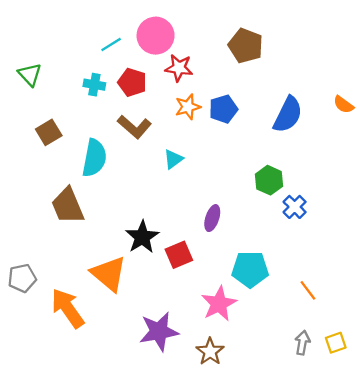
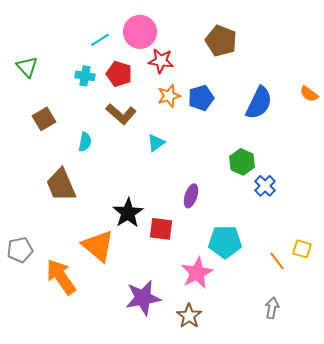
cyan semicircle: (94, 158) -> (85, 142), size x0.6
red square: (179, 255) -> (161, 229), turned 30
yellow square: (336, 343) -> (302, 249), moved, turned 36

